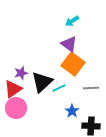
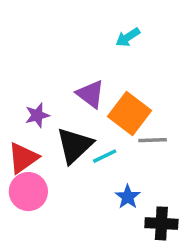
purple triangle: (69, 44) -> (90, 94), moved
purple star: (21, 73) -> (37, 115), moved
gray line: (91, 88) -> (153, 140), moved

